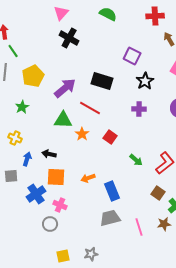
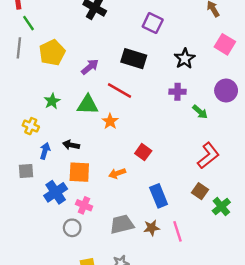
purple square: (132, 56) -> (153, 23), moved
purple arrow: (65, 88) -> (90, 67), size x0.7
green star: (22, 107) -> (52, 101), moved
red square: (110, 137) -> (143, 152), moved
green arrow: (136, 160) -> (200, 112), moved
blue rectangle: (112, 191) -> (159, 196), moved
gray trapezoid: (110, 218) -> (122, 224), moved
brown star: (164, 224) -> (151, 228), moved

